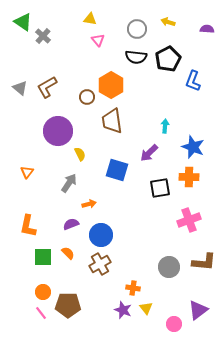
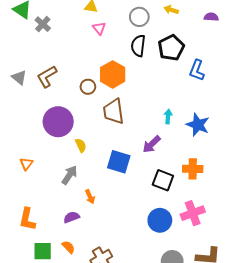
black semicircle: (136, 57) -> (138, 46), turned 90
blue star: (193, 147) -> (198, 125), moved
black square: (160, 188) -> (163, 180), turned 30
orange arrow: (89, 204) -> (90, 197), turned 80
blue circle: (101, 235) -> (160, 220), moved

